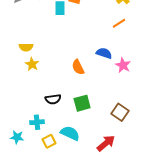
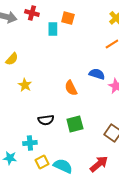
yellow semicircle: (26, 47) -> (12, 59), moved, turned -48
cyan semicircle: (70, 133) -> (63, 166), moved

